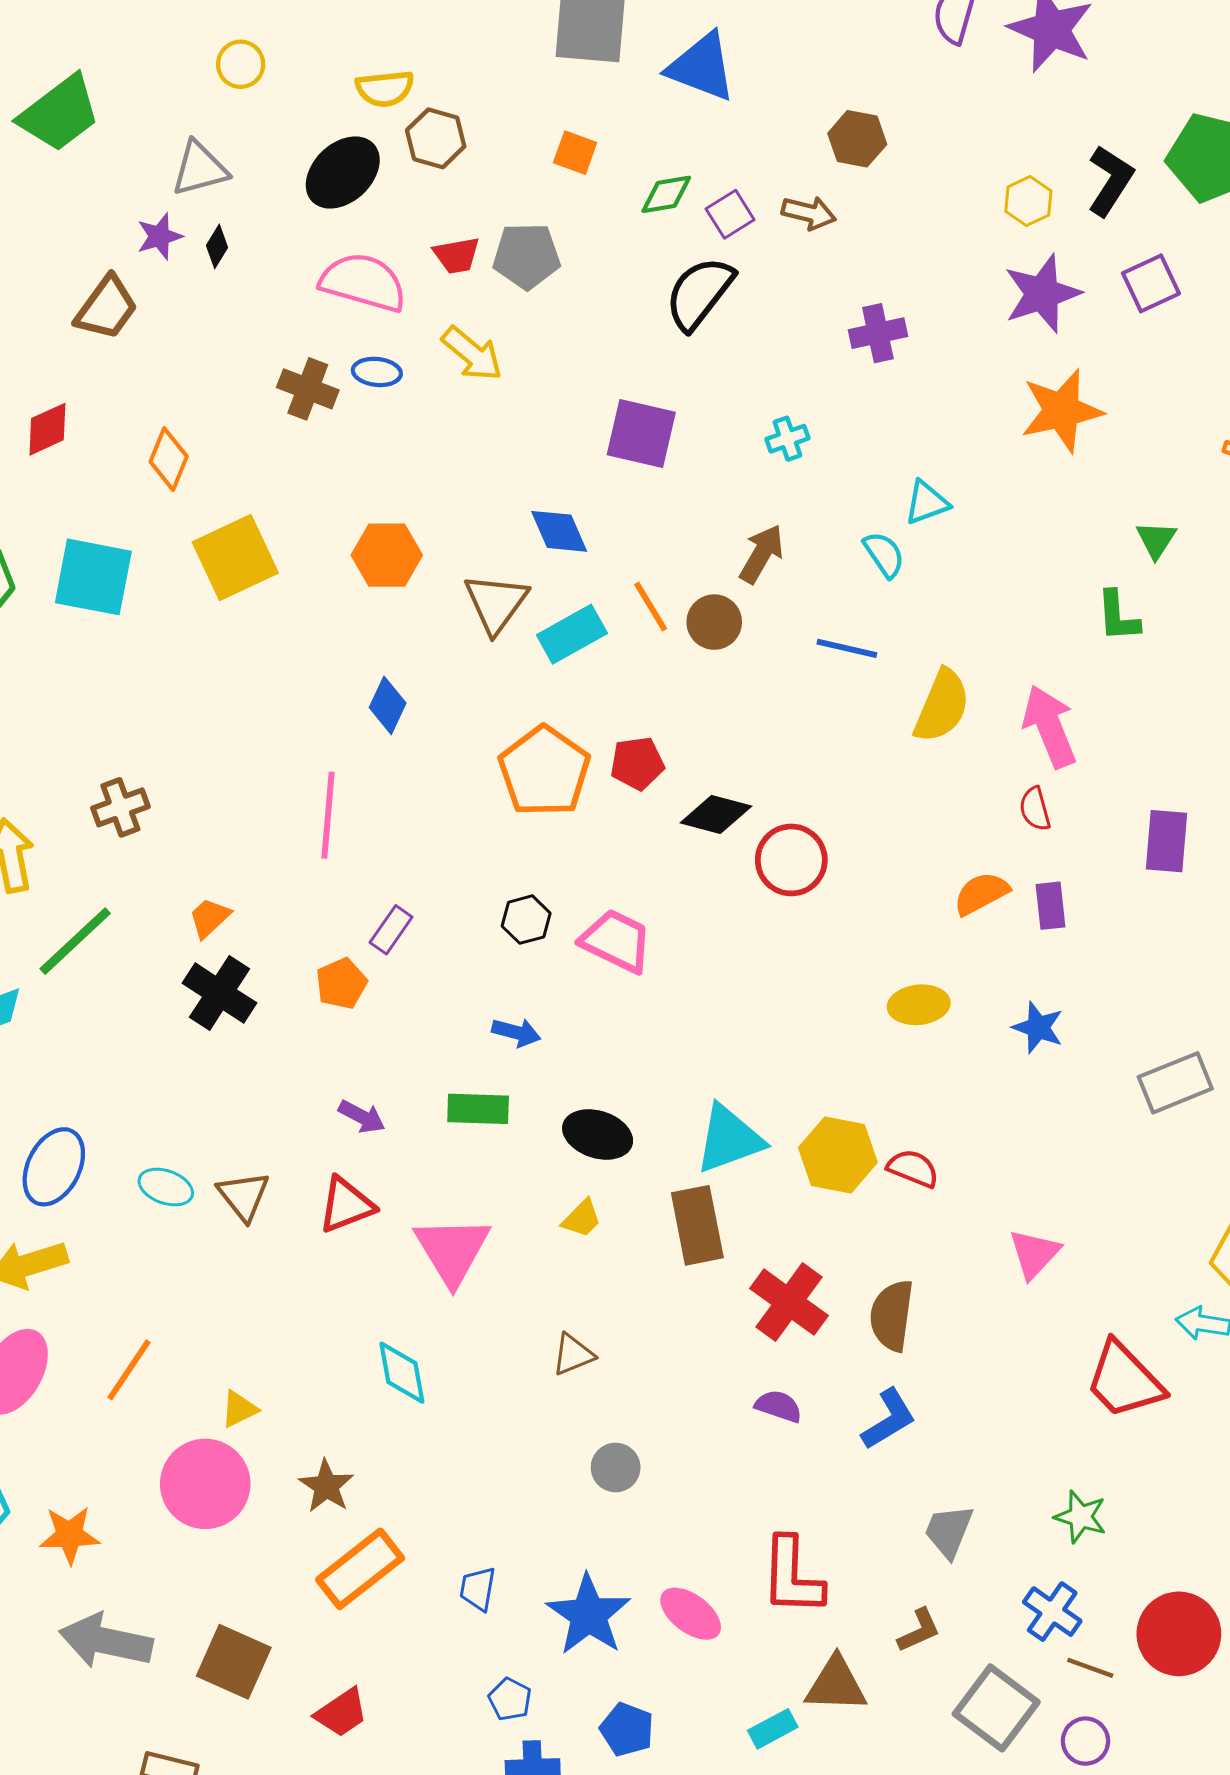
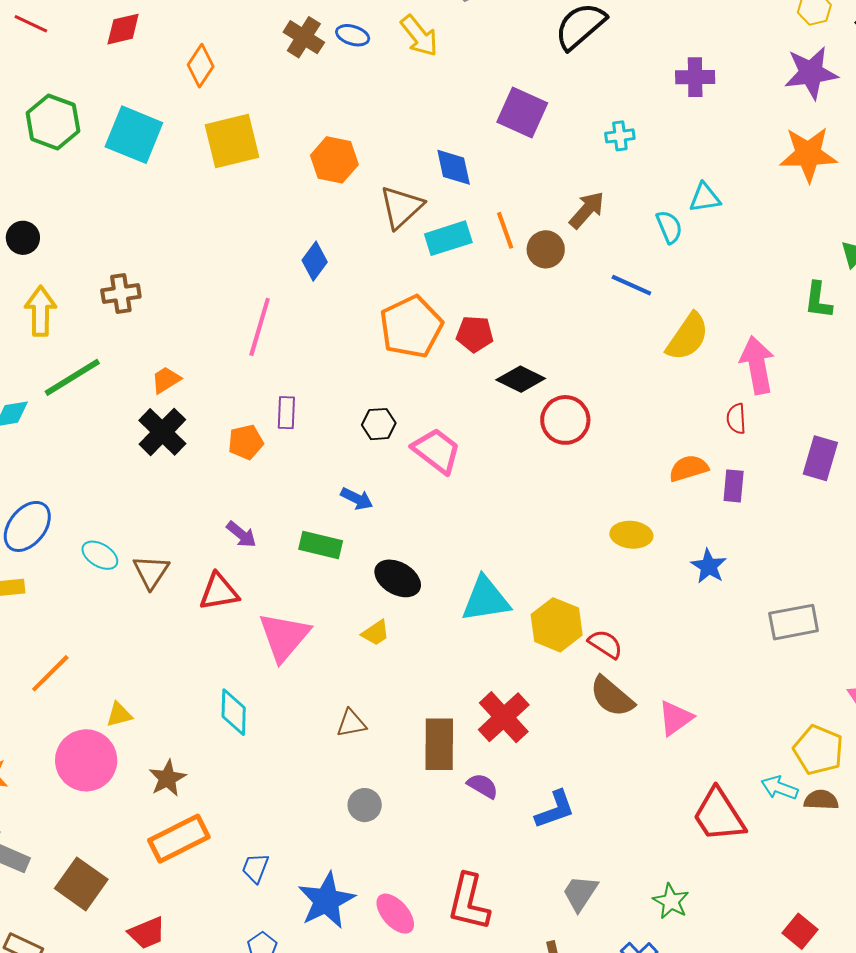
purple rectangle: (391, 930) -> (286, 413), turned -44
brown rectangle: (697, 1225) -> (439, 744), moved
brown semicircle: (892, 1315) -> (612, 697), moved, turned -69

